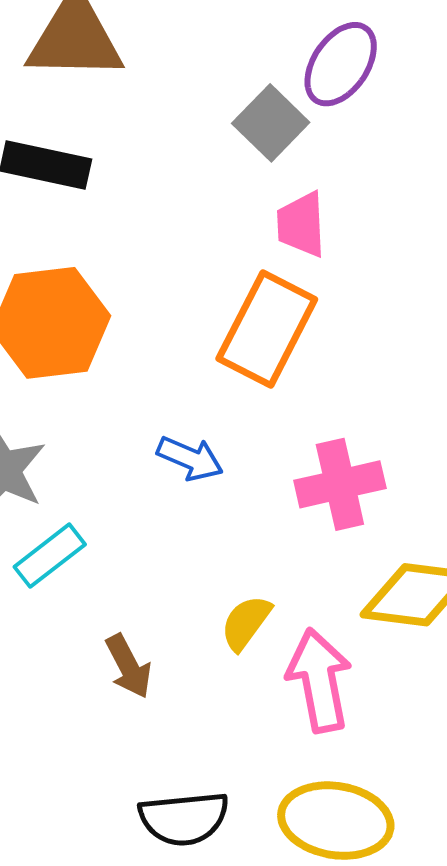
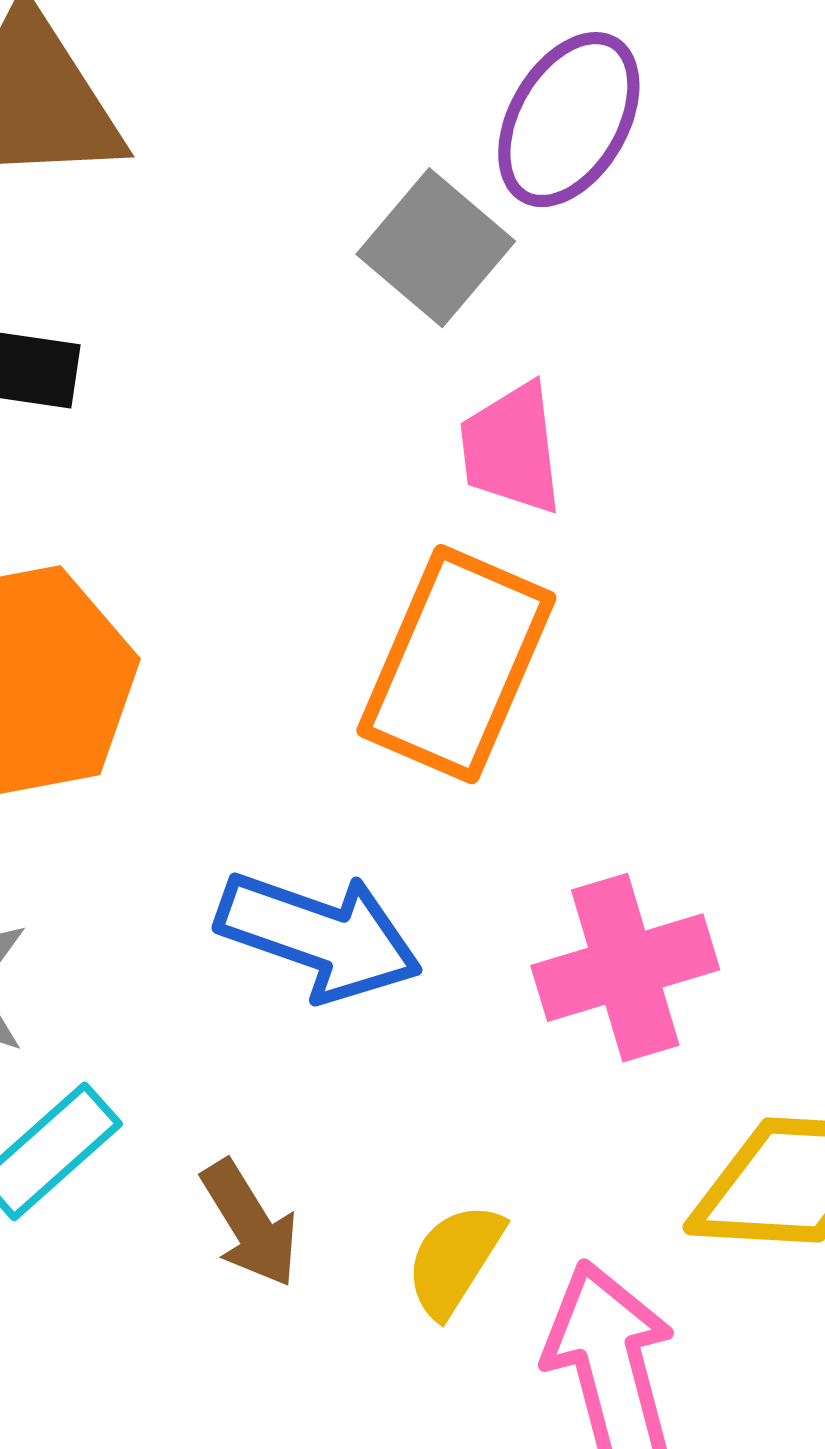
blue arrow: (190, 458) -> (319, 936), size x1.5
brown arrow: (128, 666) -> (250, 1224), moved

